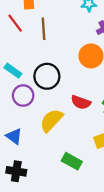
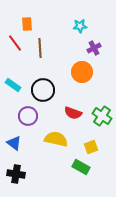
purple circle: (23, 96) -> (28, 116), moved
yellow semicircle: (51, 120) -> (56, 139), moved, turned 60
green rectangle: (72, 161) -> (81, 167), moved

